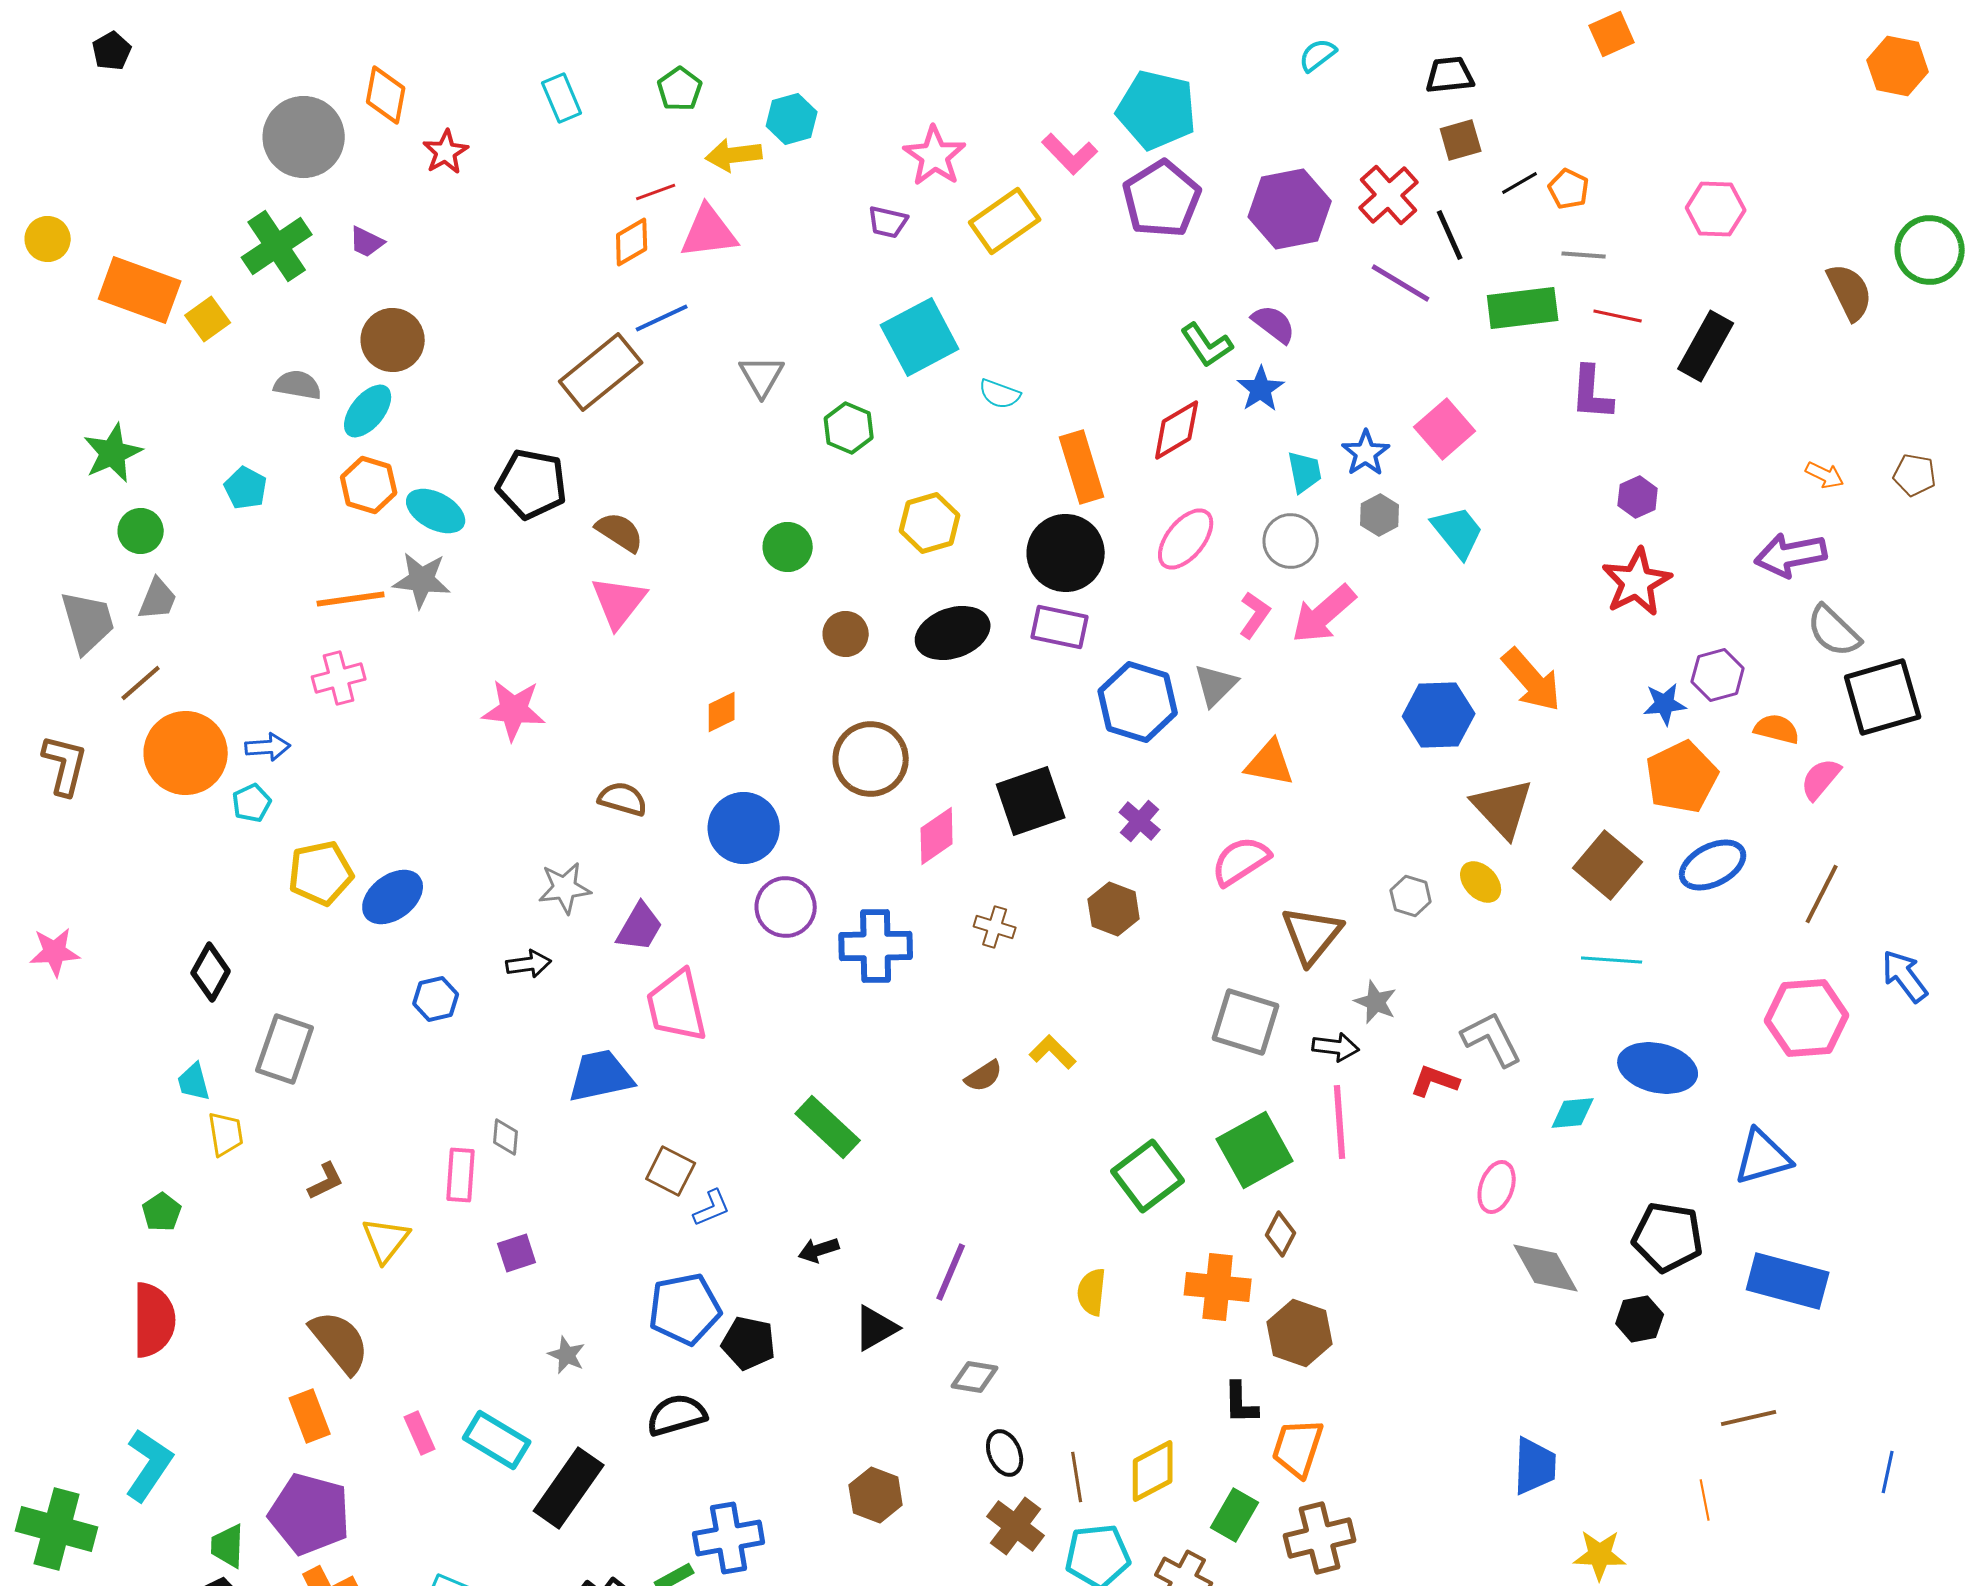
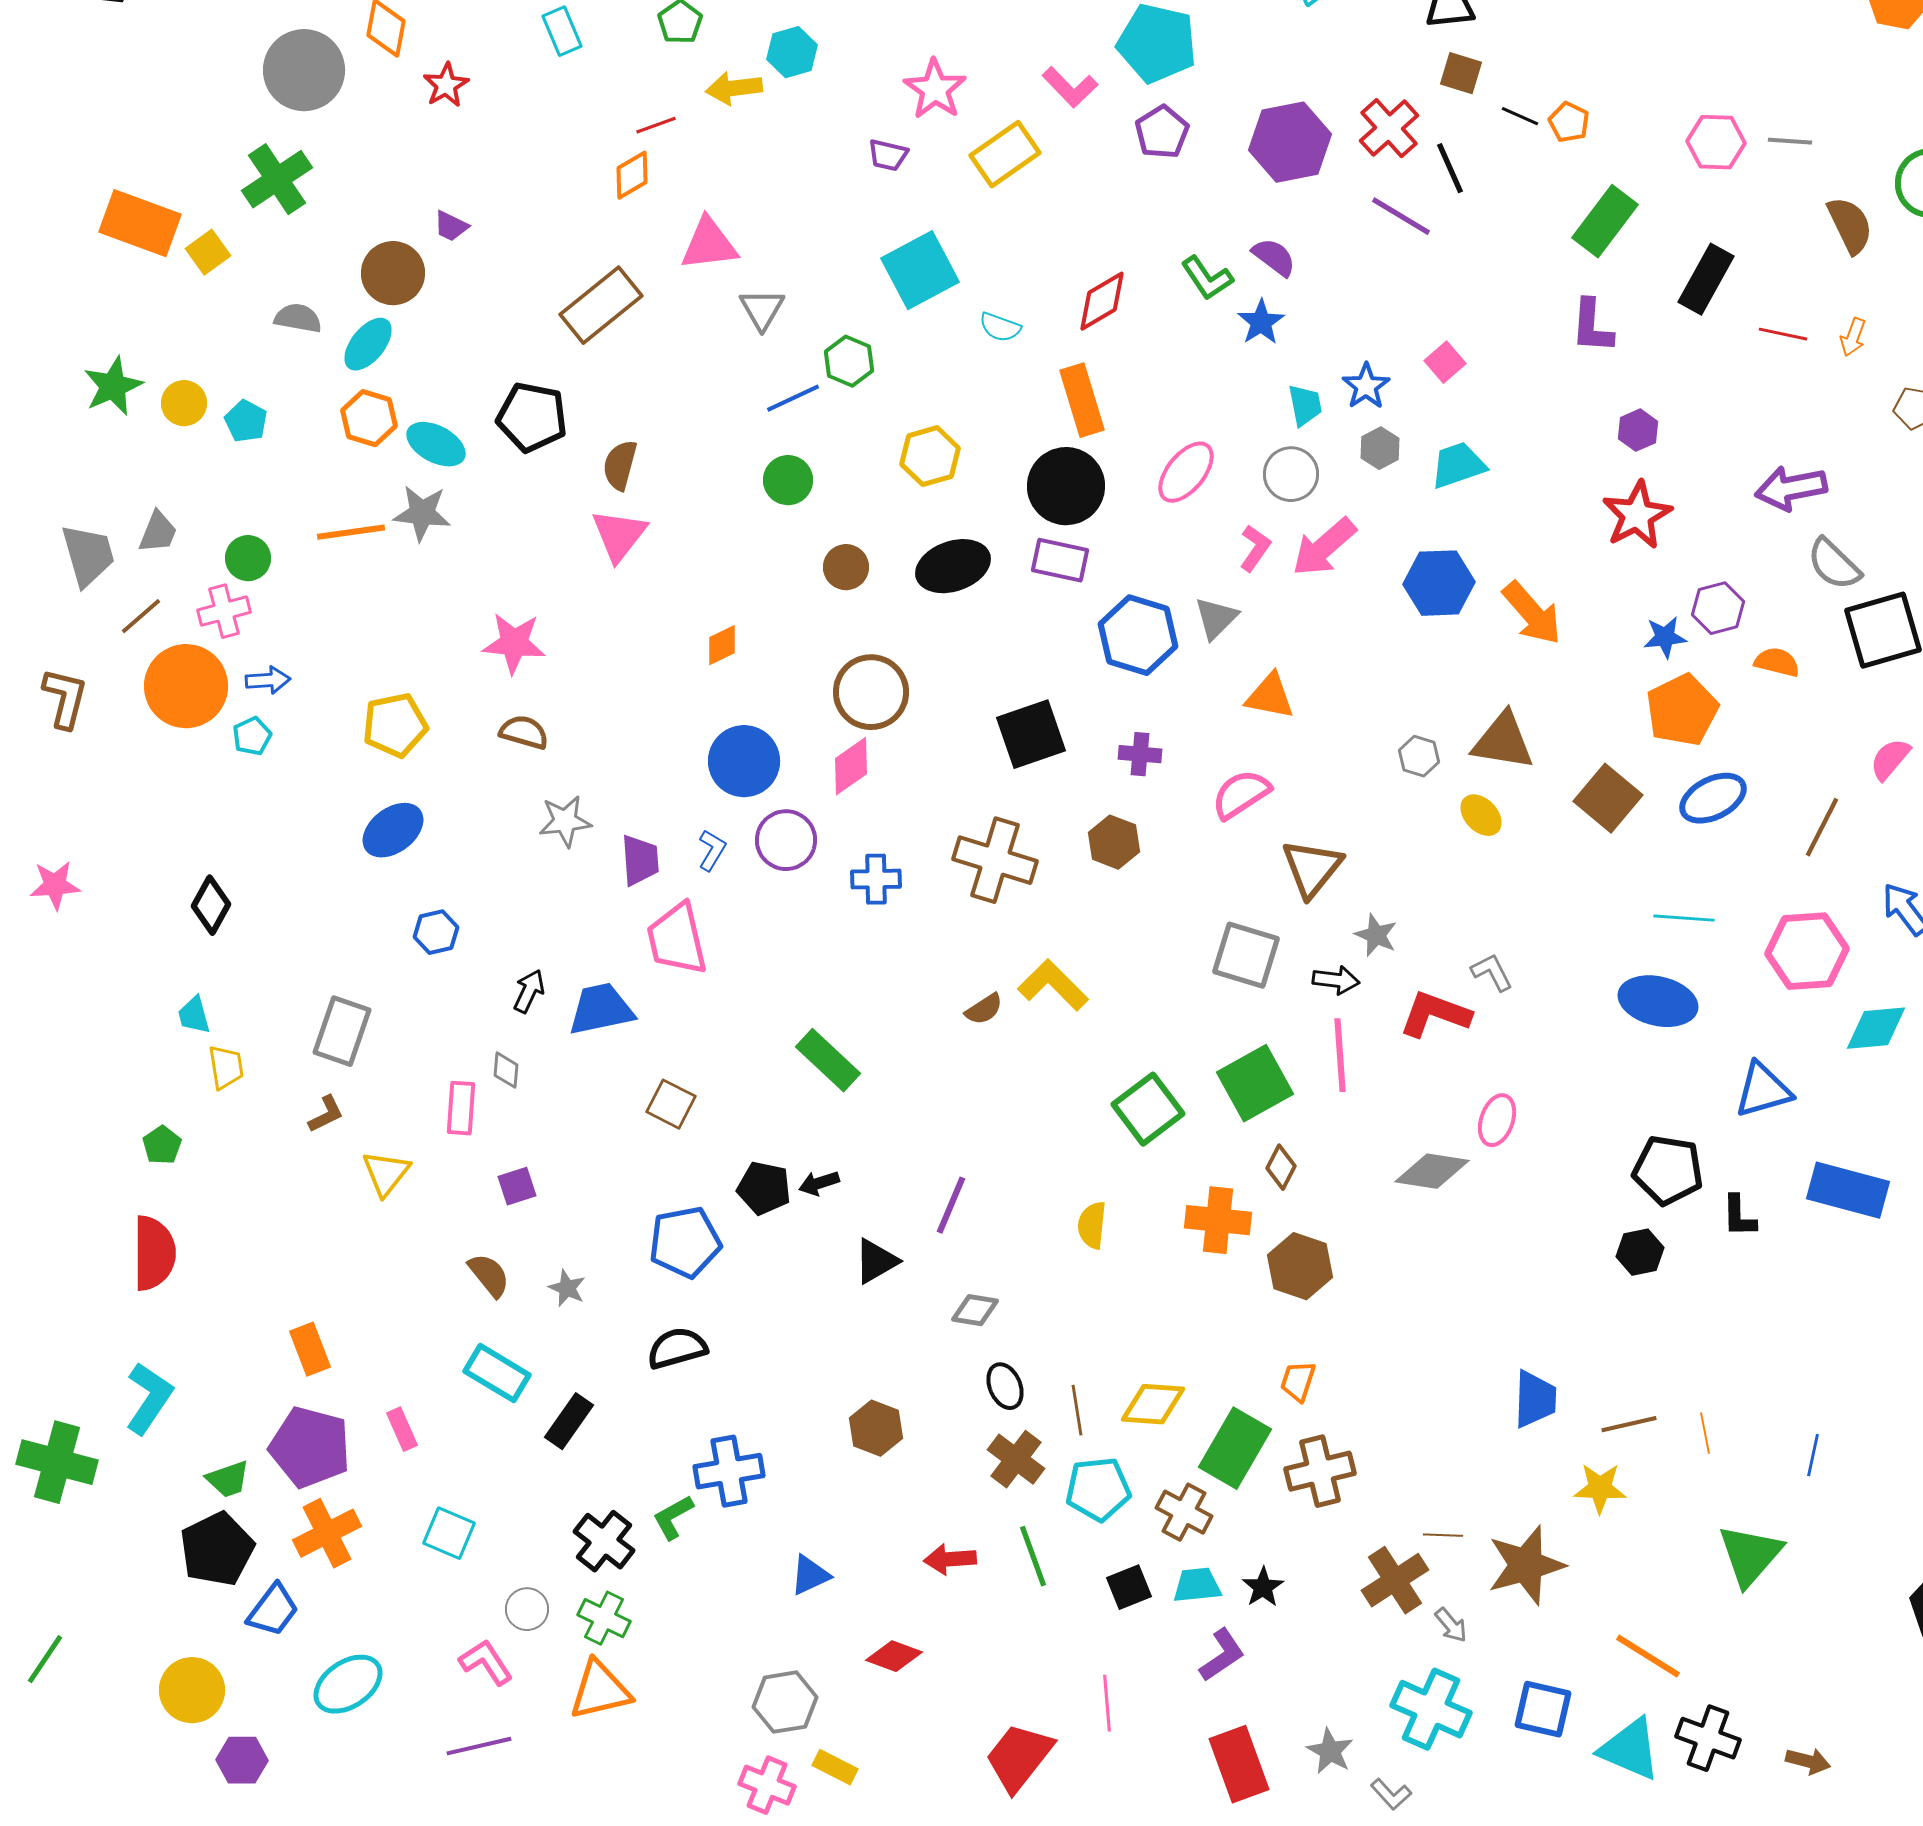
brown square: (1461, 140) -> (1461, 73), turned 33
black line: (1520, 183) -> (1520, 116), turned 54
purple pentagon: (1162, 199) -> (1162, 132), size x0.7
pink triangle: (709, 232) -> (709, 244), moved
yellow circle: (48, 239) -> (184, 403), moved
purple trapezoid: (367, 242) -> (451, 226), moved
gray line: (1584, 255) -> (1790, 141), moved
green rectangle: (1523, 308) -> (1605, 221), moved, turned -46
red line: (1618, 316) -> (1783, 334), moved
blue line: (662, 318) -> (793, 398), moved
pink square: (1445, 429) -> (1445, 362), size x0.7
red diamond: (1177, 430) -> (1102, 301), moved
orange arrow: (1825, 475) -> (1853, 337), moved, turned 84
green circle: (141, 531) -> (248, 558), moved
brown semicircle: (620, 532) -> (620, 465), turned -108
cyan trapezoid: (1458, 532) -> (1458, 465), turned -70
pink cross: (339, 678) -> (224, 611), moved
blue hexagon: (1439, 715) -> (1439, 583), moved
pink semicircle: (1821, 779) -> (1890, 759), moved
brown semicircle: (623, 799) -> (524, 732), moved
brown triangle: (1503, 808) -> (1503, 741), turned -38
purple cross: (1140, 821) -> (1140, 754), turned -36
pink diamond: (937, 836) -> (851, 766), moved
yellow pentagon: (321, 873) -> (395, 725), moved
gray hexagon: (1411, 896) -> (1419, 756), moved
purple trapezoid: (640, 927) -> (640, 860), turned -34
brown cross: (995, 927) -> (995, 860), size x2.0
blue cross: (876, 946) -> (876, 879), size x0.7
cyan line: (1612, 960) -> (1684, 918), moved
black arrow: (529, 964) -> (529, 991), moved, turned -57
gray L-shape: (1492, 1039) -> (1492, 972), size x0.7
gray rectangle: (285, 1049) -> (342, 1031), moved
yellow L-shape: (1053, 1052) -> (1053, 985), size x1.5
red L-shape: (1435, 1081) -> (1435, 1014), size x1.5
cyan diamond: (1573, 1113) -> (1876, 1028), moved, size x1.4
blue L-shape: (712, 1208) -> (712, 850), moved, turned -36
gray diamond: (1546, 1268) -> (1432, 1171), moved, turned -52
blue rectangle: (1788, 1281) -> (1848, 1190), moved
brown semicircle: (340, 1342) -> (489, 1275), moved, size x0.7
black pentagon: (749, 1343) -> (764, 1188), moved
black L-shape: (1241, 1403) -> (1739, 1216), moved
brown line: (1749, 1418) -> (1629, 1424), moved
pink rectangle: (420, 1433) -> (402, 1429), moved
orange trapezoid: (1298, 1448) -> (1298, 1381), size x0.7
yellow diamond: (1153, 1471) -> (1153, 1404), turned 32
blue line: (1888, 1472) -> (1813, 1455), moved
black rectangle: (569, 1488) -> (569, 1421), size x0.7
green rectangle: (1235, 1515) -> (1235, 1448), size x1.5
green trapezoid: (228, 1546) -> (228, 1479), turned -111

